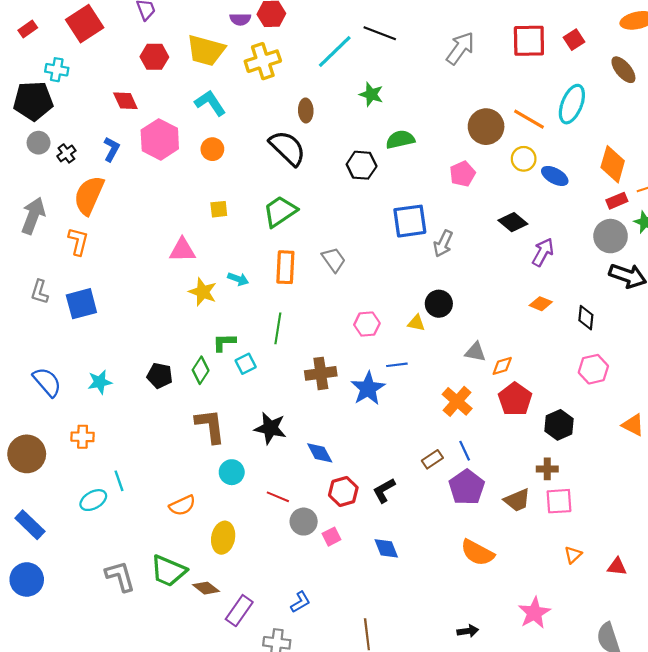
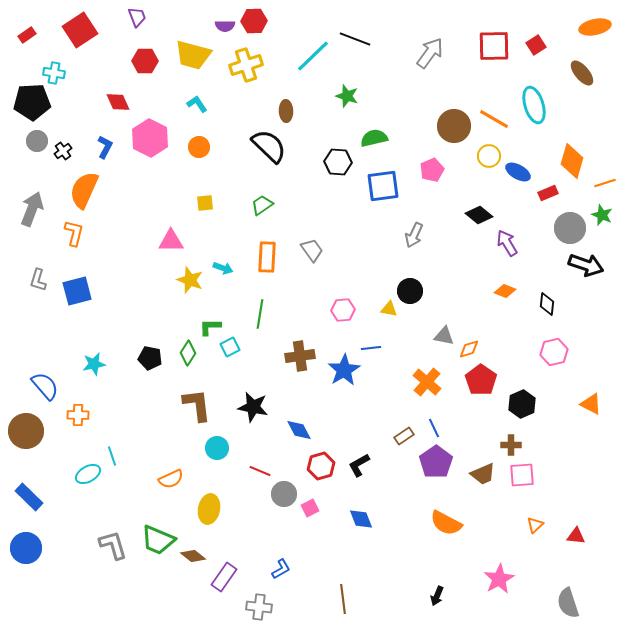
cyan L-shape: (210, 103) -> (197, 104), size x0.7
cyan ellipse: (572, 104) -> (534, 105), turned -39
red rectangle: (617, 201) -> (548, 193), moved
green trapezoid: (280, 211) -> (262, 205), size x0.7
blue square: (410, 221) -> (383, 186), moved
purple arrow: (543, 252) -> (507, 243), turned -60
blue semicircle: (47, 382) -> (45, 386), moved
black arrow: (468, 631) -> (437, 596), turned 120

